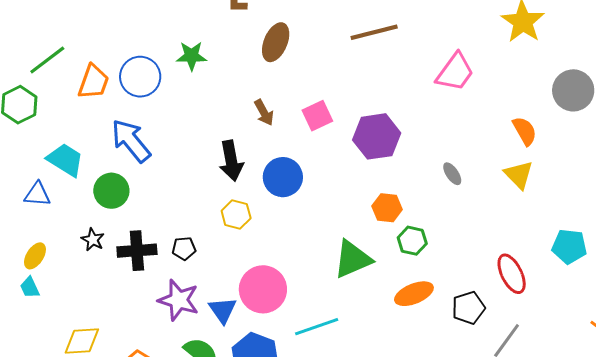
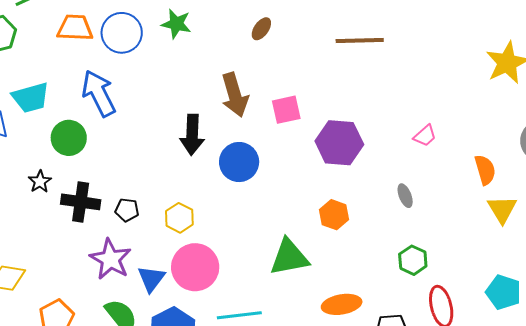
brown ellipse: (276, 42) -> (261, 29), size x0.6
pink trapezoid: (455, 72) -> (425, 136), moved, size x0.6
orange trapezoid: (93, 82) -> (75, 28), turned -120
brown arrow: (264, 113) -> (235, 95), size x1.6
cyan trapezoid: (65, 160) -> (31, 98), turned 120
yellow triangle: (519, 175) -> (502, 209), moved
yellow hexagon: (236, 214) -> (179, 218), moved
green hexagon: (412, 241) -> (413, 260), moved

